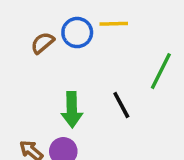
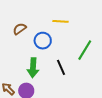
blue circle: (77, 33) -> (43, 41), moved

